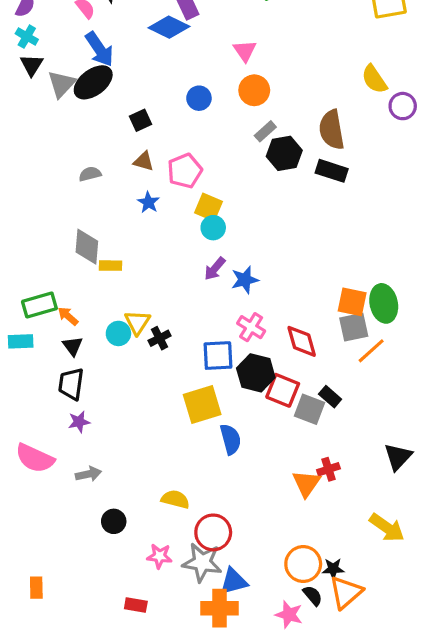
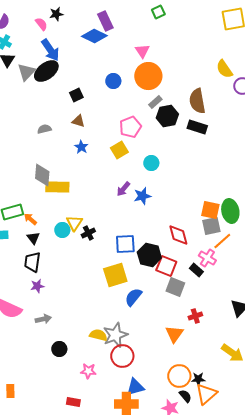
orange circle: (254, 90) -> (148, 76), size x1.4
pink pentagon: (185, 171) -> (130, 127), moved
yellow square: (208, 207) -> (119, 150), turned 36
cyan circle: (213, 228) -> (151, 163), moved
yellow rectangle: (111, 266) -> (57, 187), size x1.6
pink cross: (251, 327) -> (207, 258), moved
gray square: (310, 409) -> (175, 287), moved
blue semicircle: (231, 439) -> (133, 297), turned -126
orange triangle: (306, 483) -> (174, 334), moved
gray star: (202, 562) -> (115, 335), moved, turned -30

